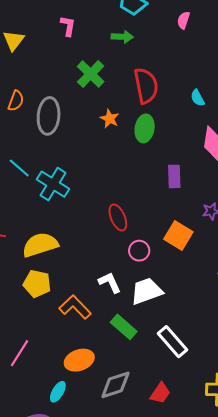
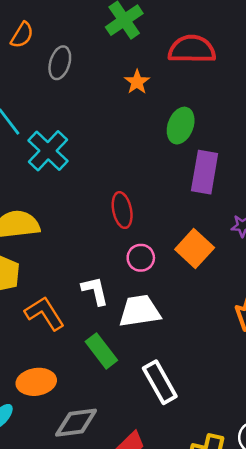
red semicircle: (146, 86) -> (192, 49), turned -90
gray ellipse: (49, 116) -> (60, 63), size x0.7
green ellipse: (145, 128) -> (181, 126), moved
purple rectangle: (174, 176) -> (205, 172), size x1.4

